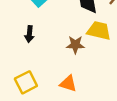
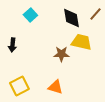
black arrow: (29, 34) -> (12, 45), moved

